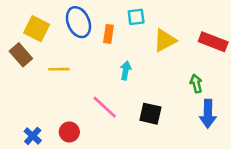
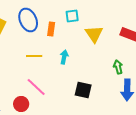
yellow triangle: (165, 40) -> (94, 34), turned -36
yellow line: (59, 69) -> (34, 56), moved
pink line: (105, 107) -> (36, 87), moved

